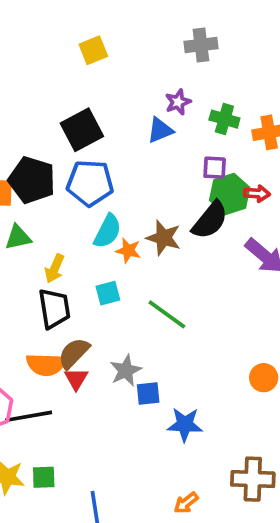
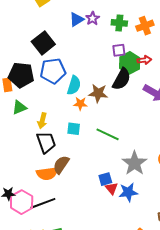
blue triangle: (160, 130) -> (77, 19), moved
cyan semicircle: (107, 231) -> (74, 85), moved
cyan square: (108, 293) -> (74, 129), turned 32
gray star: (126, 370) -> (135, 163), moved, size x1.4
red triangle: (76, 379) -> (112, 188), moved

